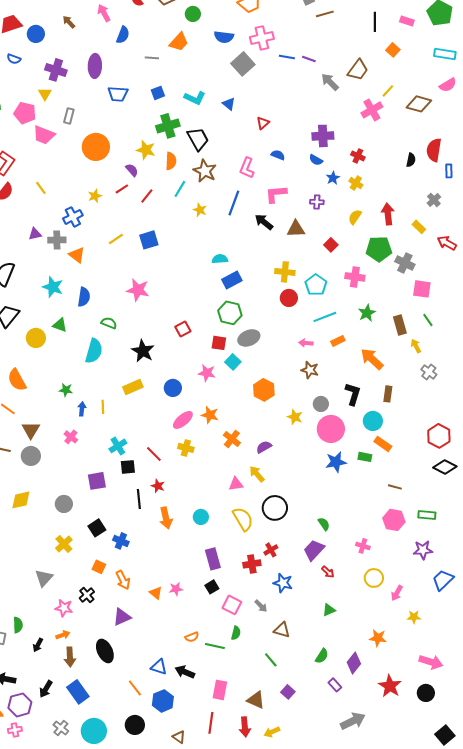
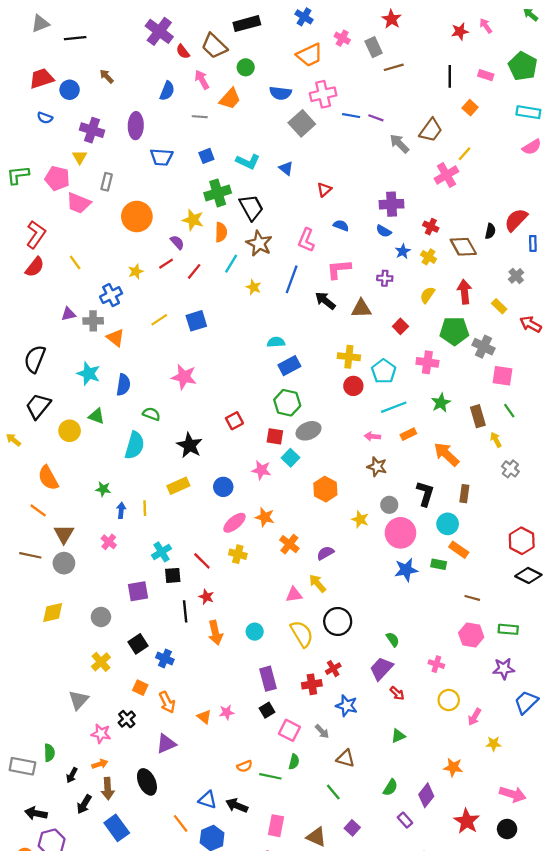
pink arrow: (104, 13) -> (202, 80), moved
brown diamond: (419, 104) -> (463, 247), moved, turned 45
red semicircle: (434, 150) -> (516, 220), turned 35
black arrow: (46, 689) -> (84, 804), moved

